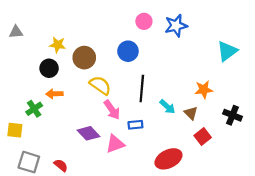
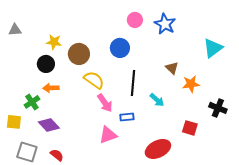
blue star: (176, 26) -> (165, 24), turned -30
brown triangle: (191, 113) -> (172, 68), moved
purple diamond: (89, 133) -> (49, 125), moved
red square: (203, 136) -> (190, 128), turned -35

